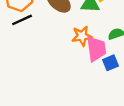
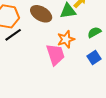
pink trapezoid: (96, 49) -> (55, 55), moved

